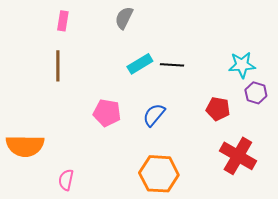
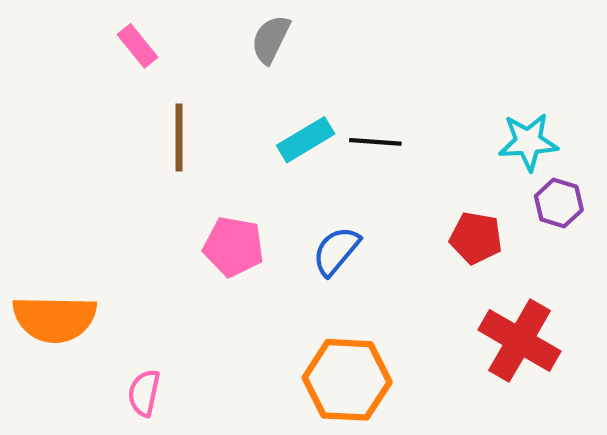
pink rectangle: (63, 21) -> (138, 46), turned -48
brown line: (58, 66) -> (179, 138), moved

